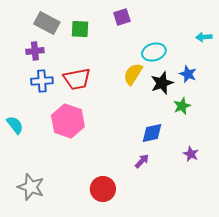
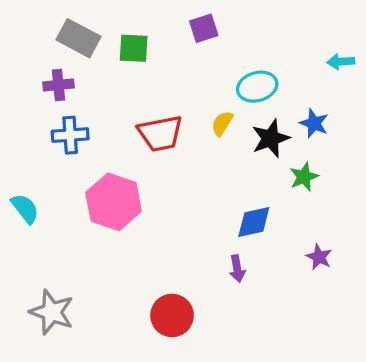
yellow semicircle: (133, 74) -> (222, 123), size x0.7
red trapezoid: (77, 79) -> (160, 133), moved
purple arrow: (142, 161) -> (237, 269), turned 126

